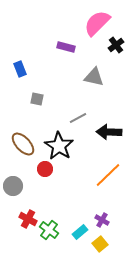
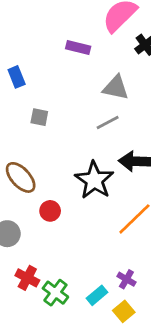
gray line: (78, 118) -> (108, 122), moved
black star: (59, 146) -> (94, 180), moved

